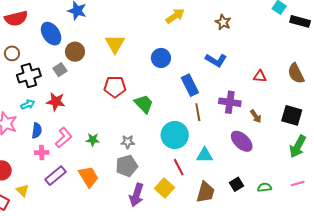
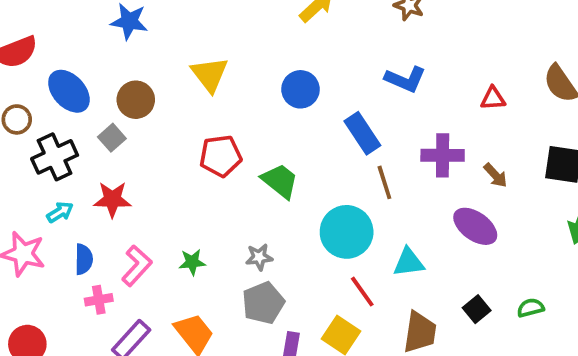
blue ellipse: (51, 34) -> (69, 91), moved

